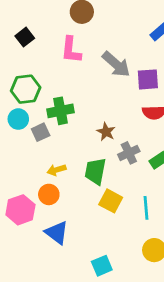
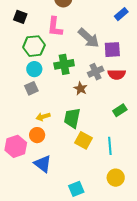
black square: (25, 37) -> (20, 17), turned -32
green hexagon: (26, 89) -> (34, 46), moved
green cross: (60, 111) -> (64, 64), moved
cyan circle: (18, 119) -> (34, 69), moved
gray cross: (129, 153) -> (96, 72), moved

